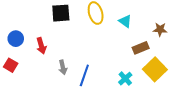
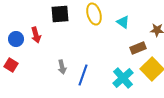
red arrow: (41, 46) -> (36, 35), moved
cyan cross: (125, 79) -> (123, 78), size x1.5

